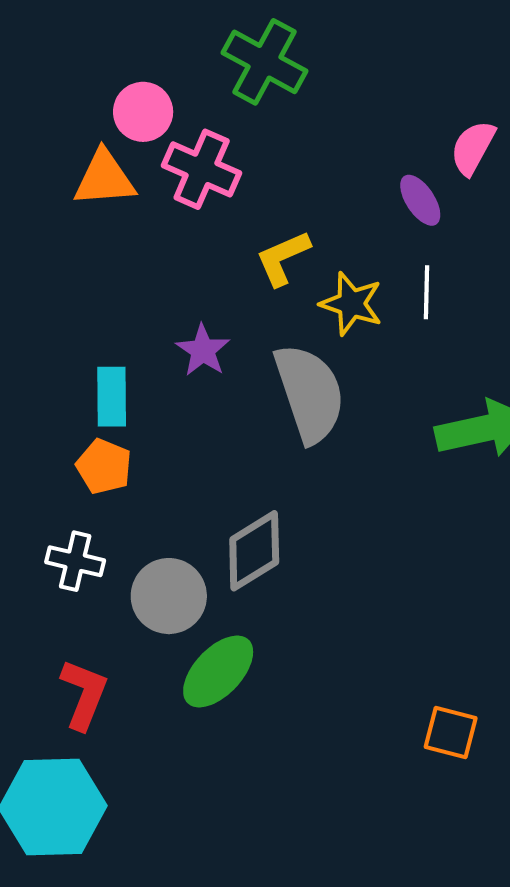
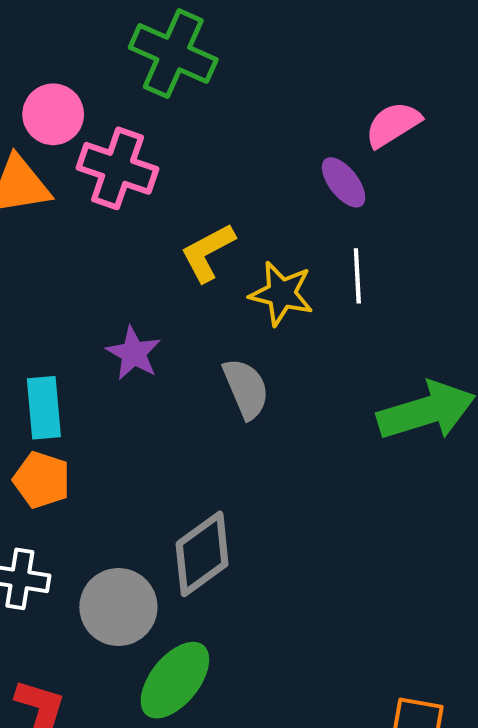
pink semicircle: (473, 148) -> (393, 124), turned 34
gray semicircle: (310, 393) -> (246, 388), size x0.6

